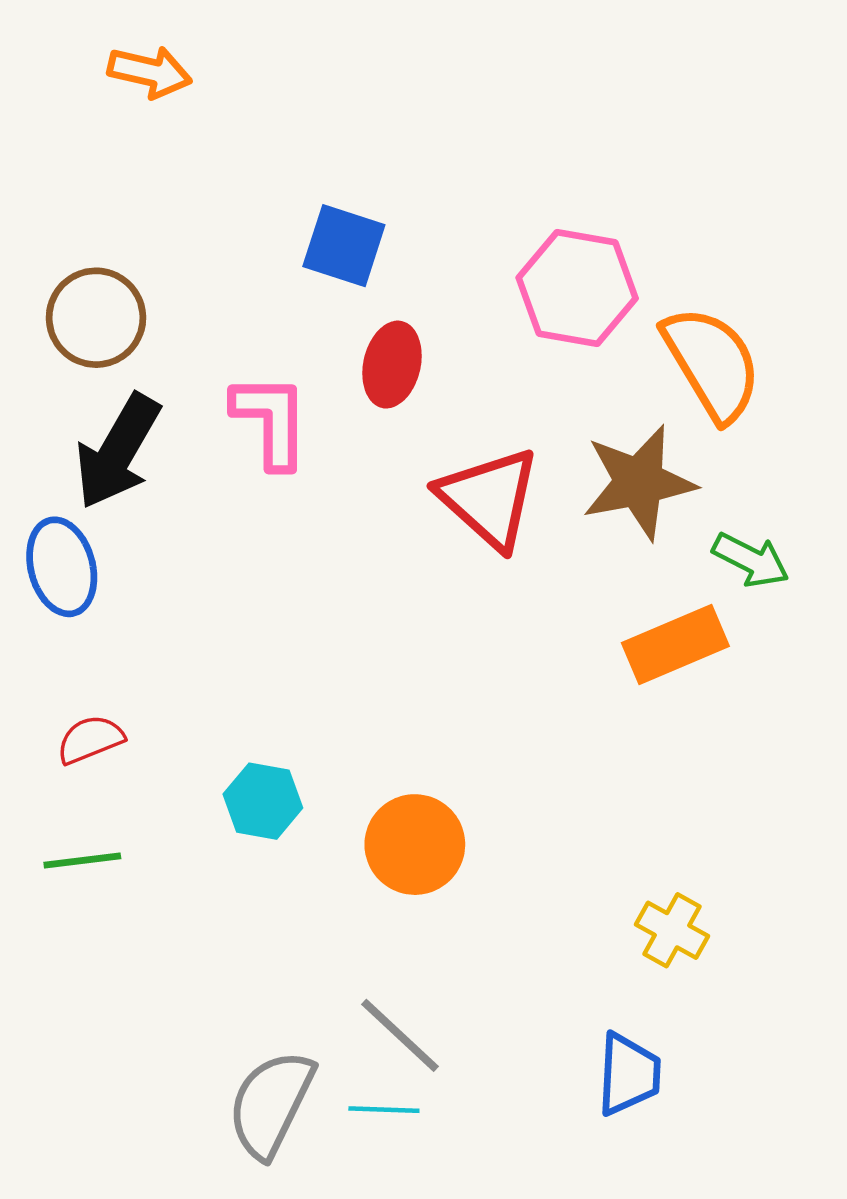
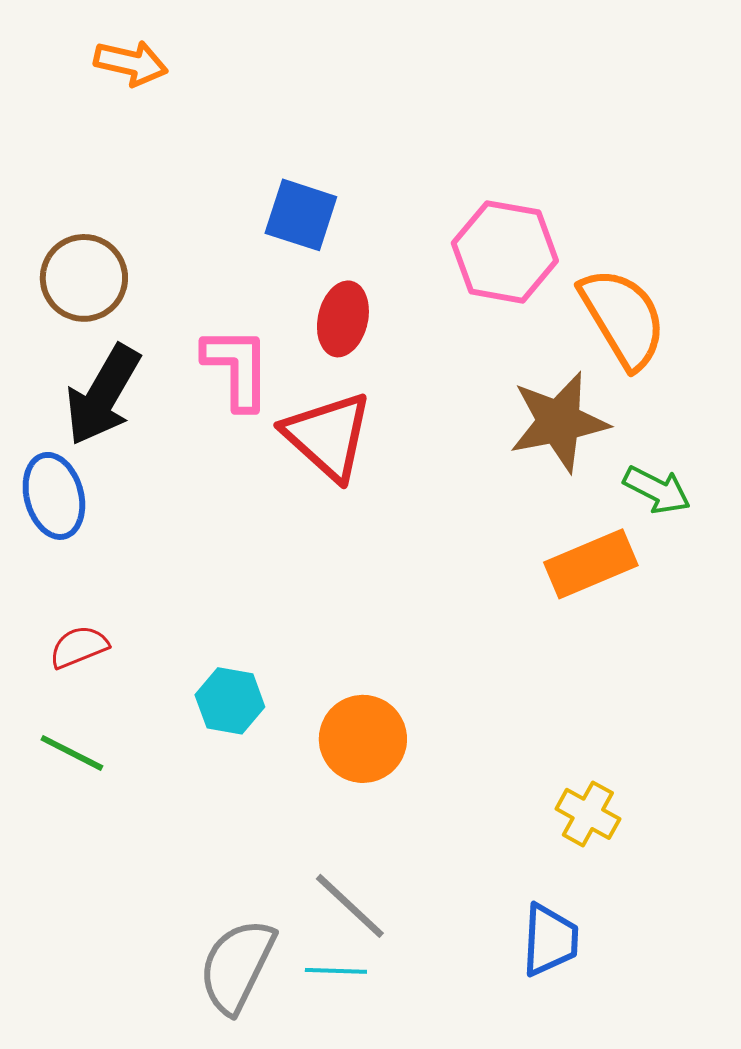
red triangle: (489, 498) -> (328, 436), moved
green line: (82, 861) -> (72, 753), turned 34

